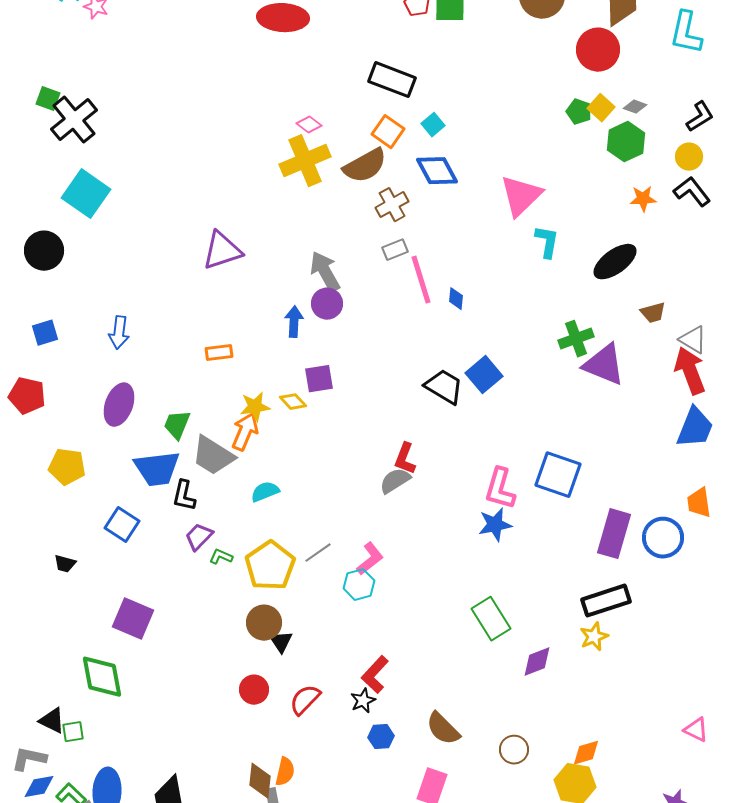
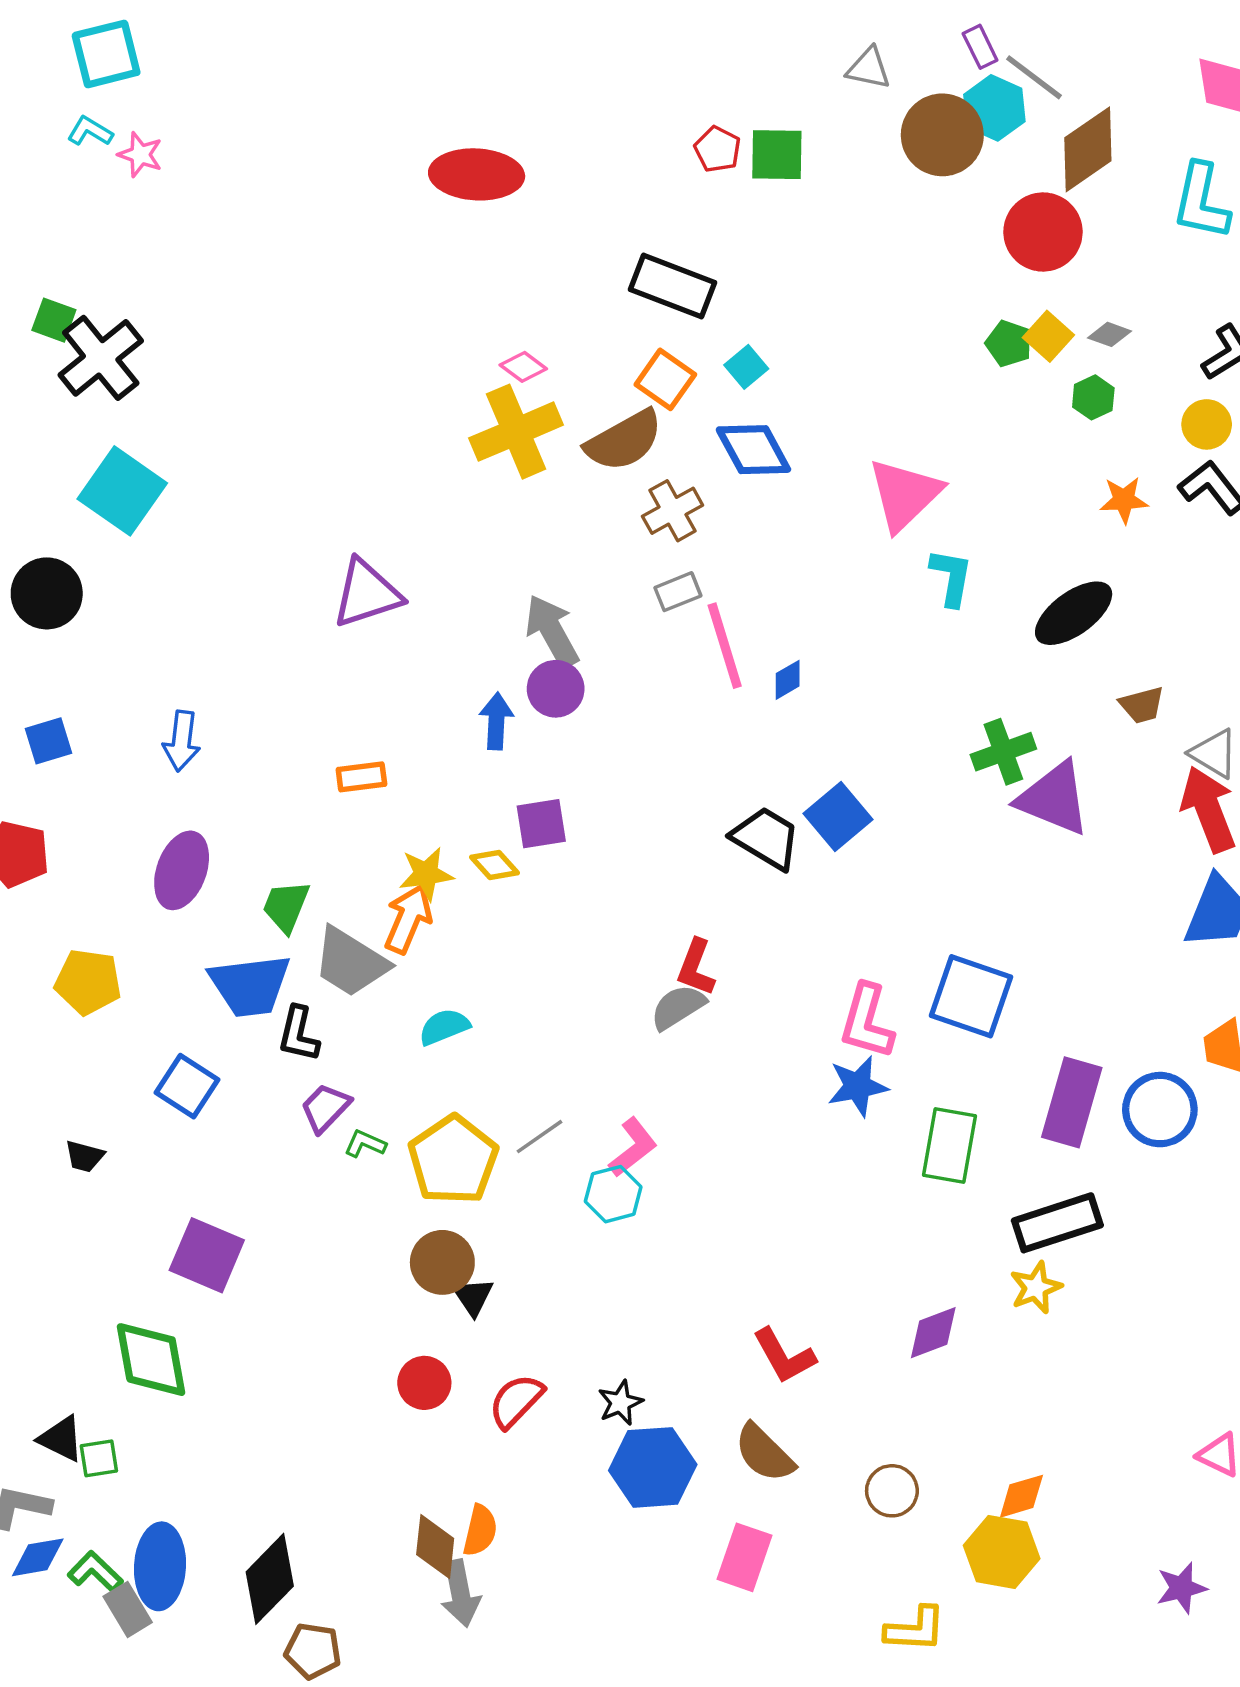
green hexagon: (626, 142) -> (1093, 397), size x0.6
blue diamond: (456, 299) -> (788, 680), turned 55
green rectangle: (491, 619) -> (949, 1146), moved, turned 42
red L-shape: (375, 675) -> (784, 1356), moved, turned -72
blue hexagon: (381, 737) -> (653, 1467), size x1.8

